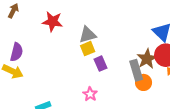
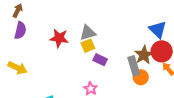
red star: (52, 21) -> (59, 38), moved
purple semicircle: (17, 52) -> (20, 30), moved
purple rectangle: (100, 64) -> (100, 60), turned -40

